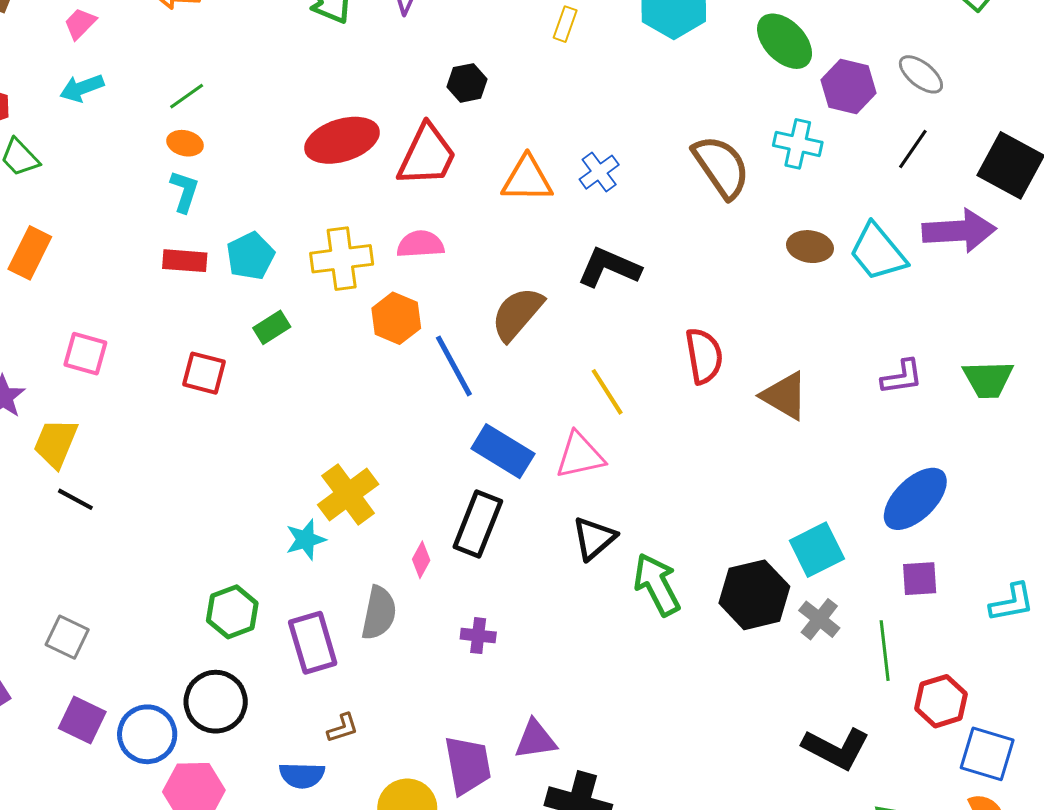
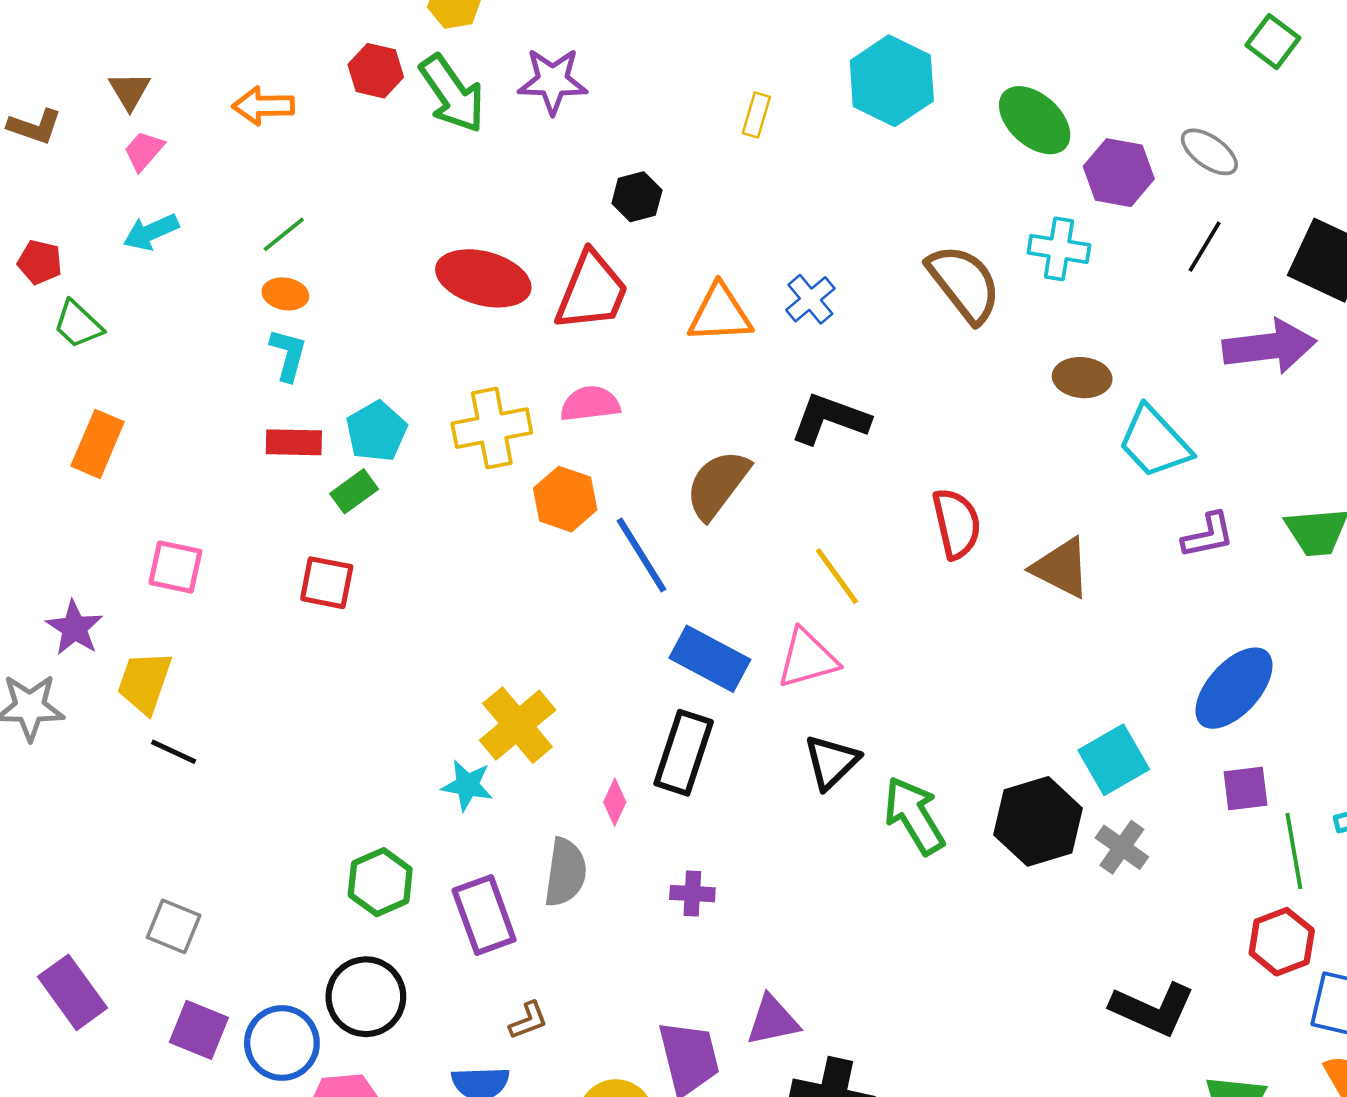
red ellipse: (342, 140) -> (483, 278), turned 36
cyan trapezoid: (878, 252) -> (1154, 442), moved
green rectangle: (272, 327) -> (354, 491), moved
cyan star: (306, 540) -> (467, 785), turned 30
green line: (885, 651) -> (1294, 851), moved

